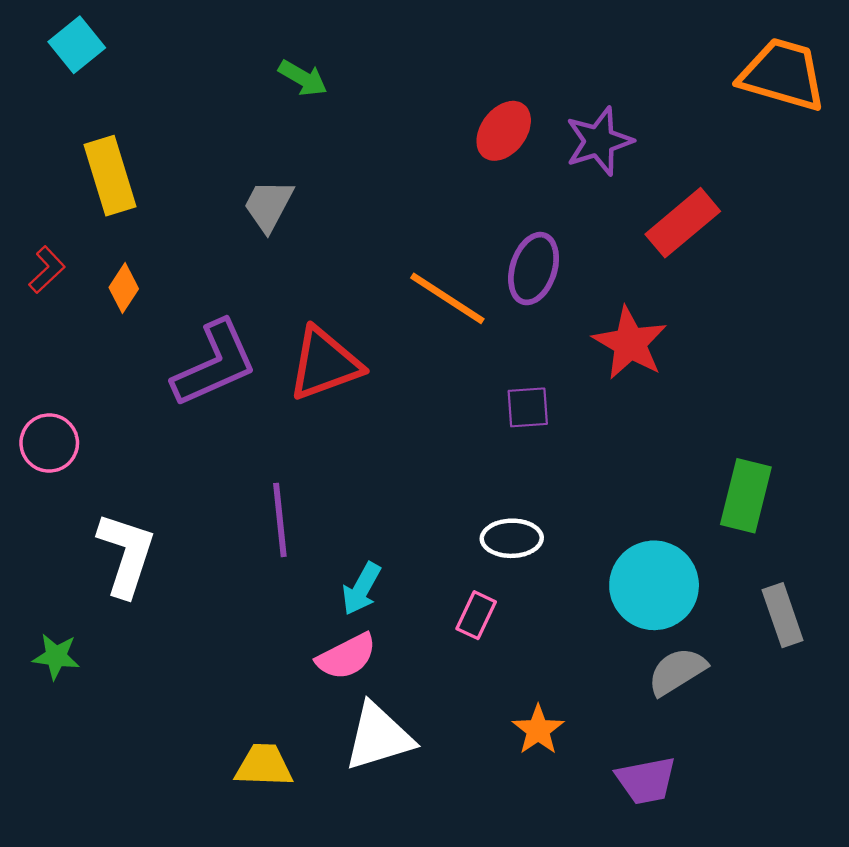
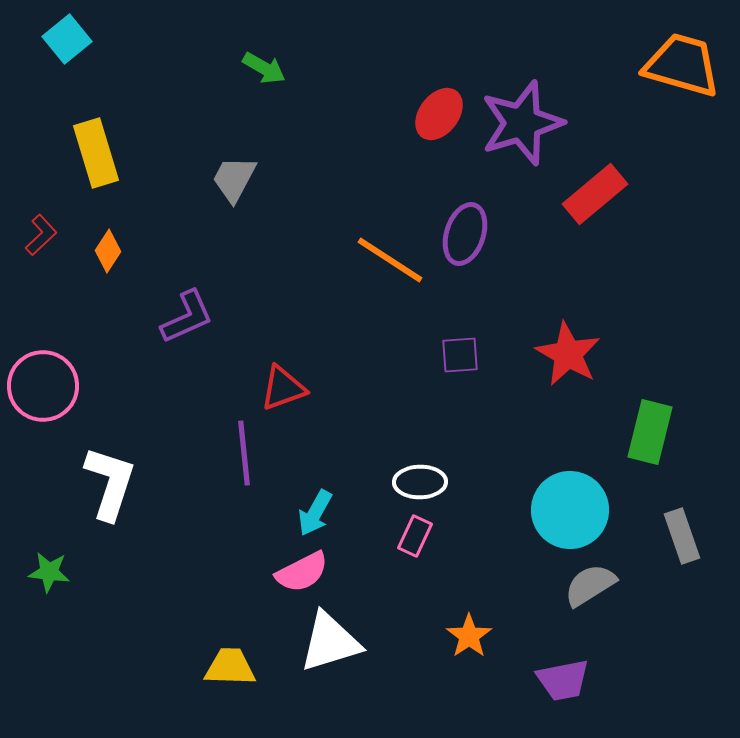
purple star: (599, 141) -> (522, 123), size x1.4
red star: (630, 343) -> (568, 354), moved
purple L-shape: (214, 364) -> (187, 317), size x0.7
red triangle: (325, 364) -> (283, 388), moved, size x0.7
pink circle: (49, 443) -> (43, 386), size x1.4
white ellipse: (512, 538) -> (420, 482), moved

